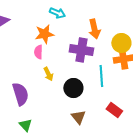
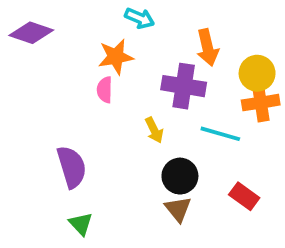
yellow arrow: (48, 74) -> (154, 130), moved
cyan line: (101, 76) -> (220, 134), turned -70
black circle: (73, 88) -> (180, 176), moved

